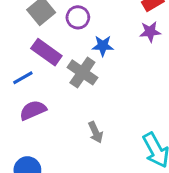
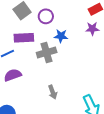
purple rectangle: (46, 52) -> (24, 38), turned -42
gray cross: (82, 72) -> (47, 52), turned 36

